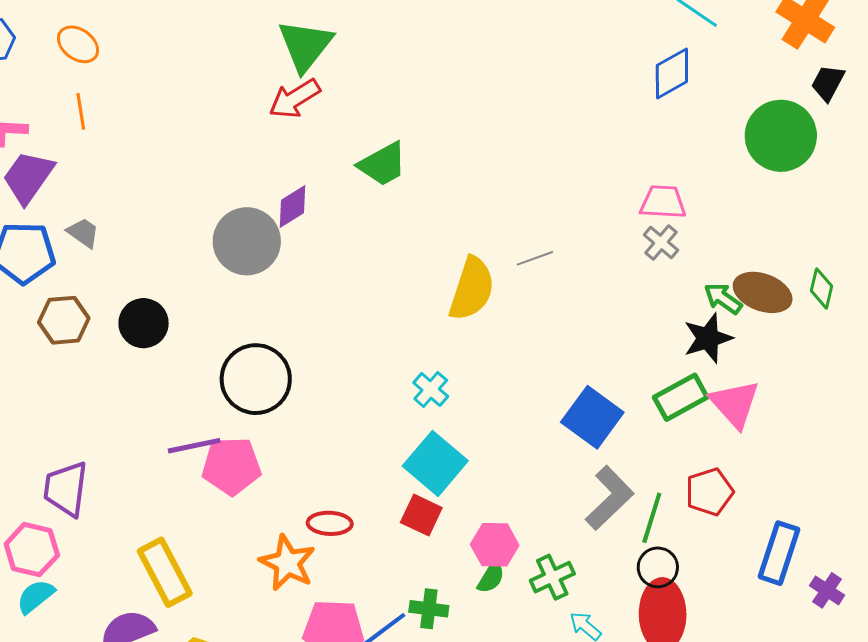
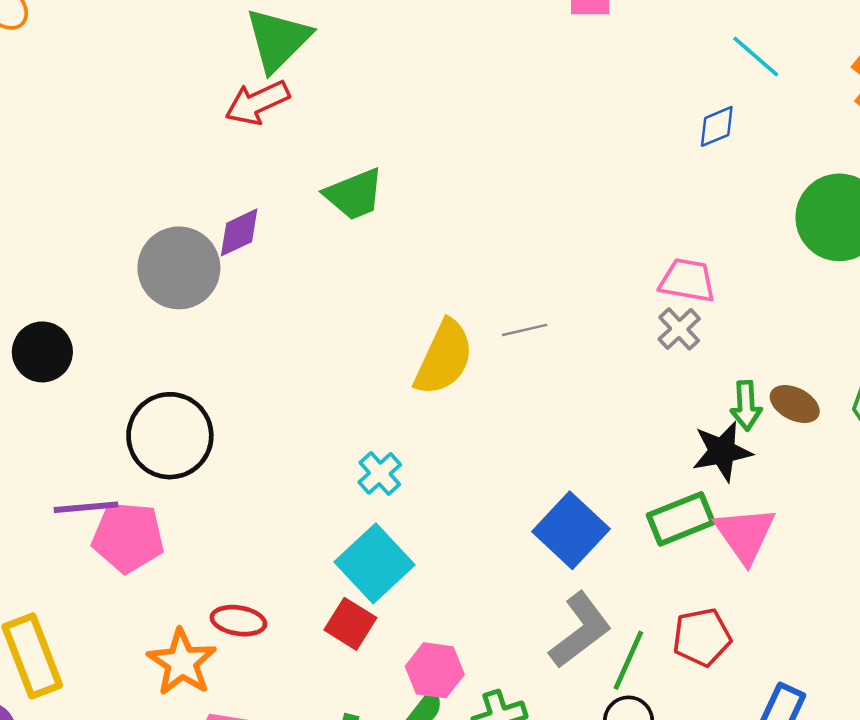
blue diamond: (672, 73) -> (717, 126), size x0.7
brown ellipse: (763, 292) -> (795, 404), size x0.7
green arrow: (723, 298) -> (746, 406), turned -135

